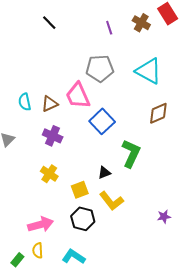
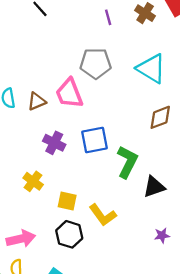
blue square: (102, 121) -> (94, 140), moved, turned 30
purple cross: (53, 136) -> (54, 143), moved
black triangle: (104, 173) -> (154, 187), moved, size x1.5
yellow square: (80, 190) -> (67, 201), turned 30

